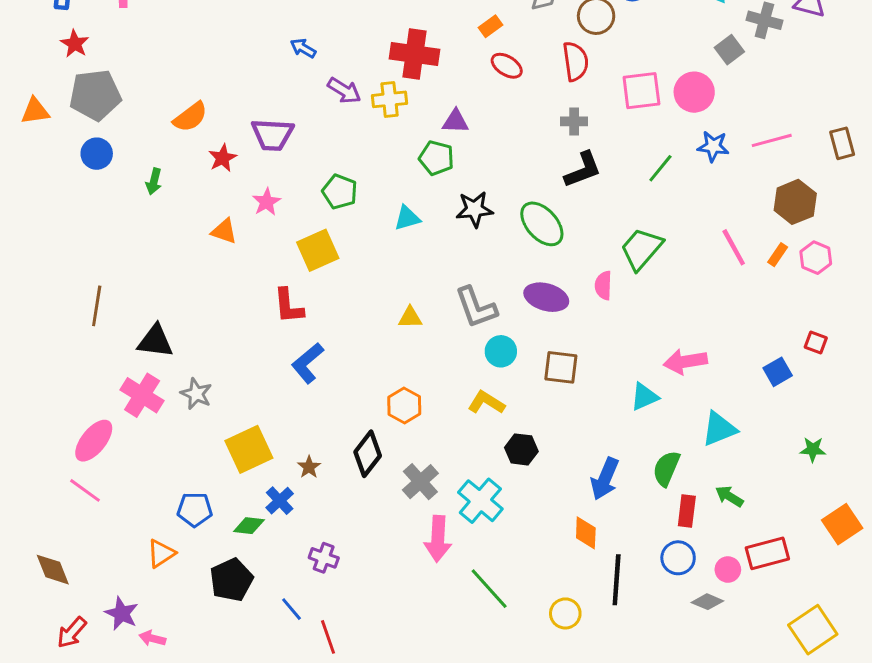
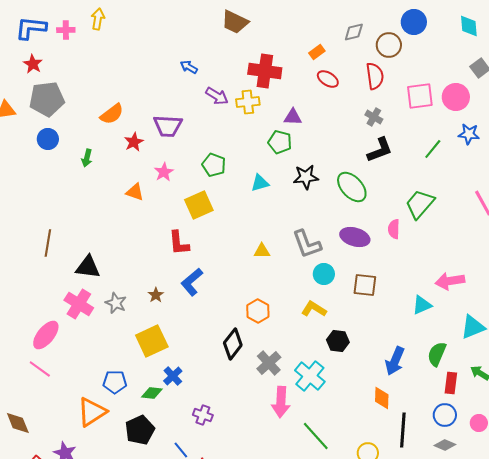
gray cross: (574, 121) -> (374, 117), turned 30
brown star: (309, 467) -> (156, 295), moved
orange triangle: (161, 553) -> (92, 412), size x1.5
gray diamond: (707, 602) -> (445, 445), moved

